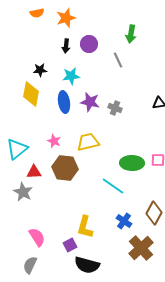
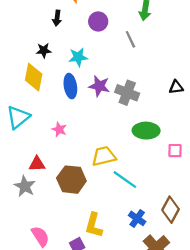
black arrow: (66, 46) -> (57, 18), moved
gray cross: (115, 108) -> (127, 93), size x1.5
yellow trapezoid: (88, 142) -> (104, 156), moved
cyan triangle: (17, 149) -> (18, 117), moved
green ellipse: (132, 163) -> (146, 131), moved
brown hexagon: (65, 168) -> (71, 180), moved

